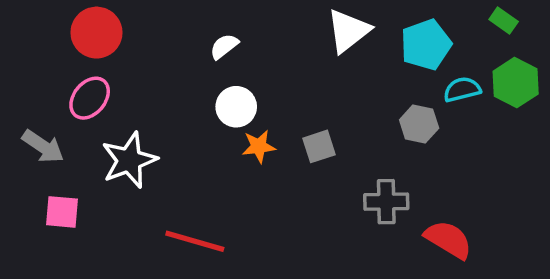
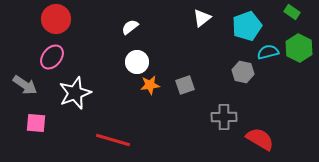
white triangle: (348, 31) -> (202, 18), size x0.7

